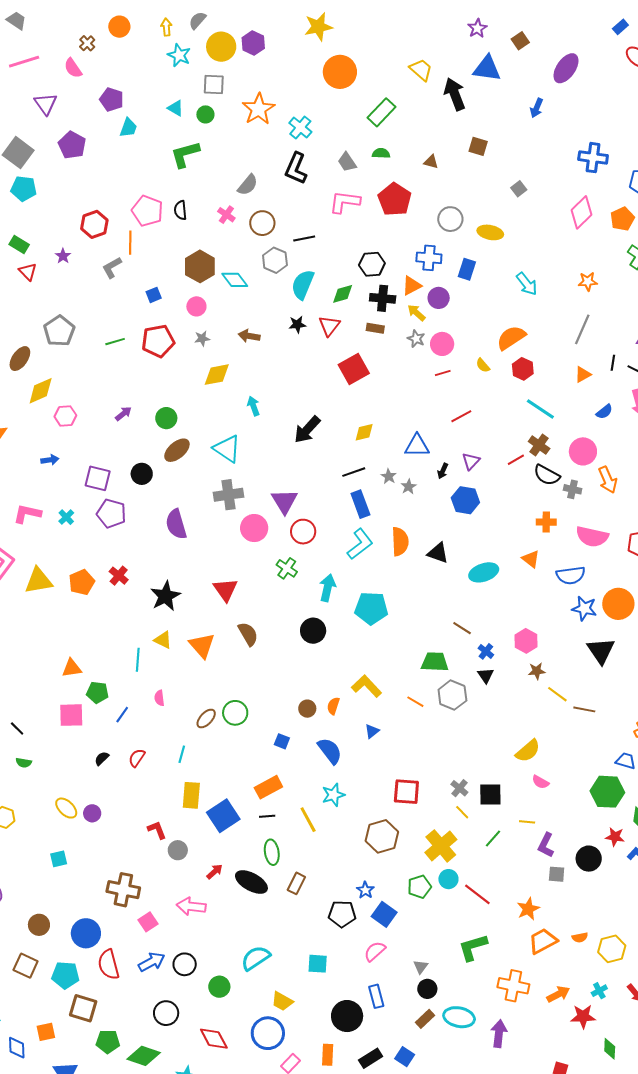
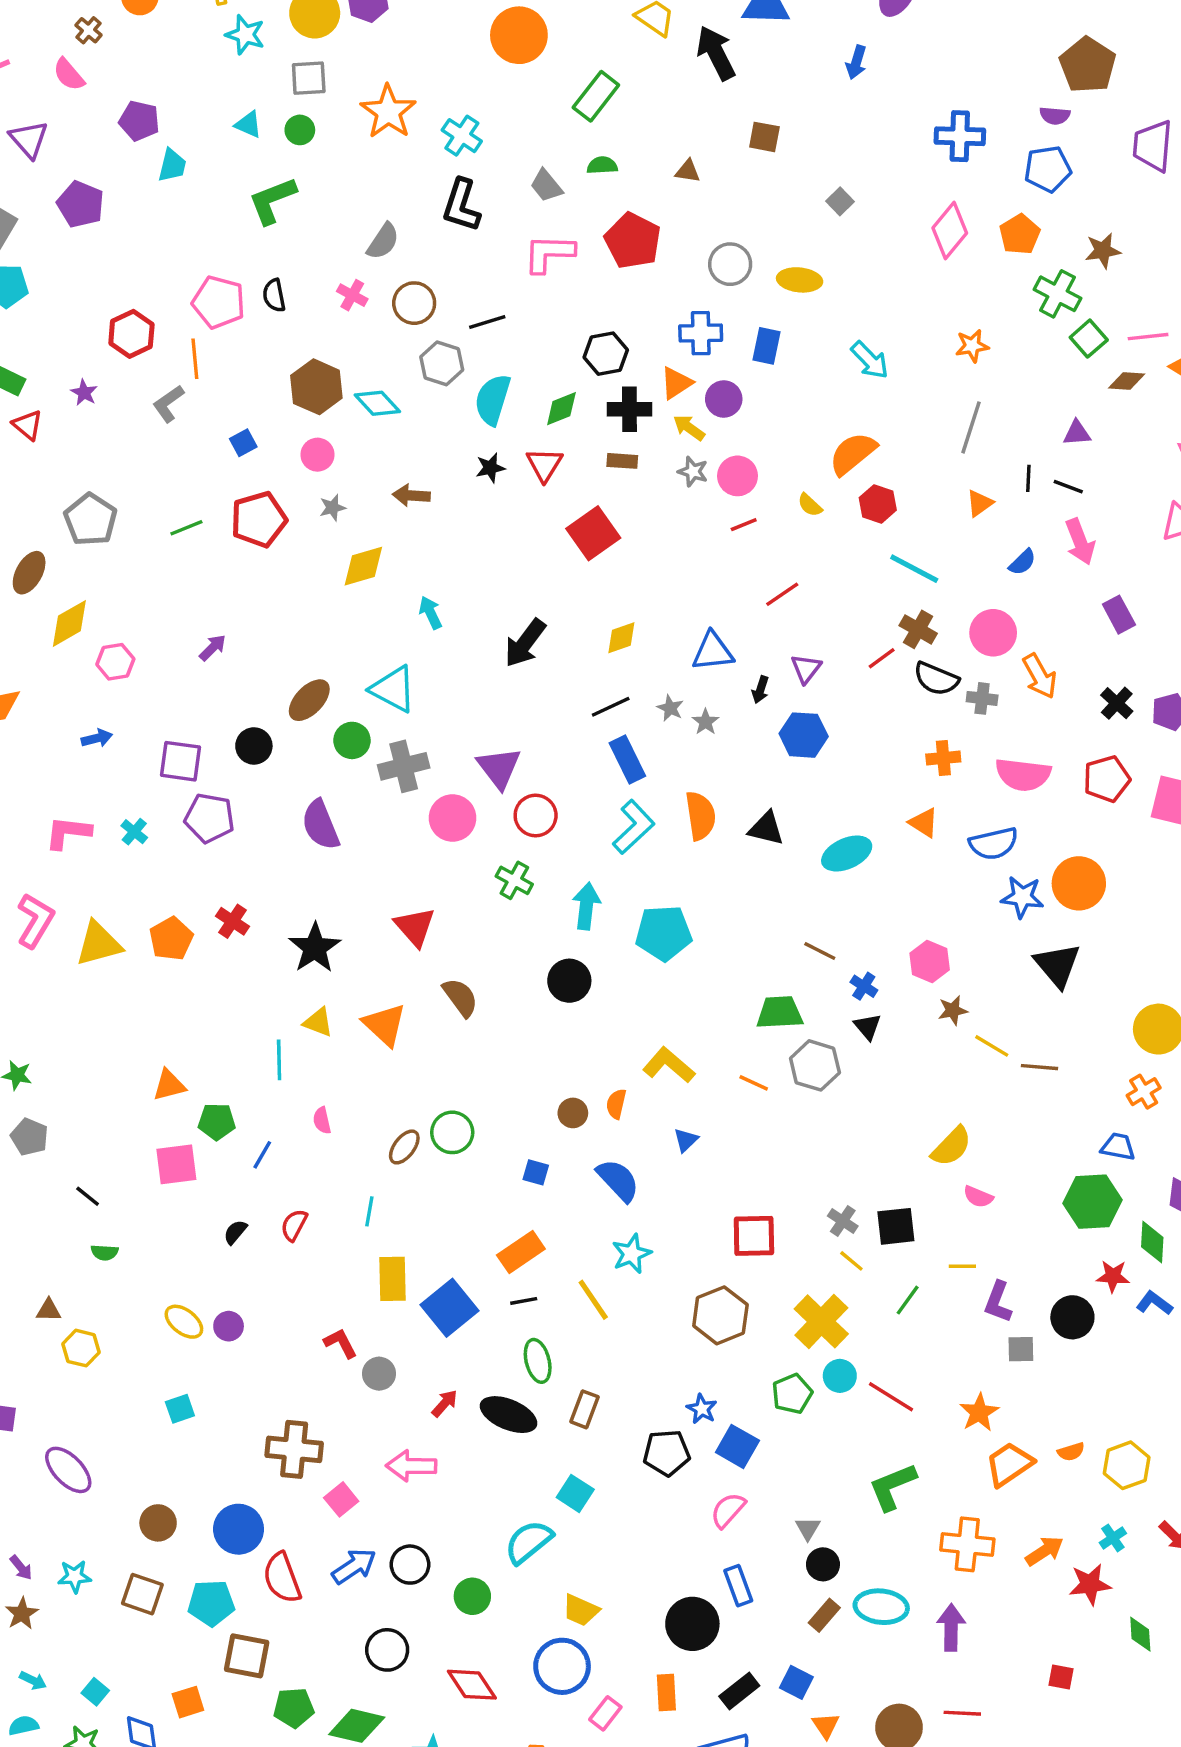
green circle: (166, 418) -> (352, 740), moved
cyan square: (318, 964) -> (575, 1493), moved, turned 35

